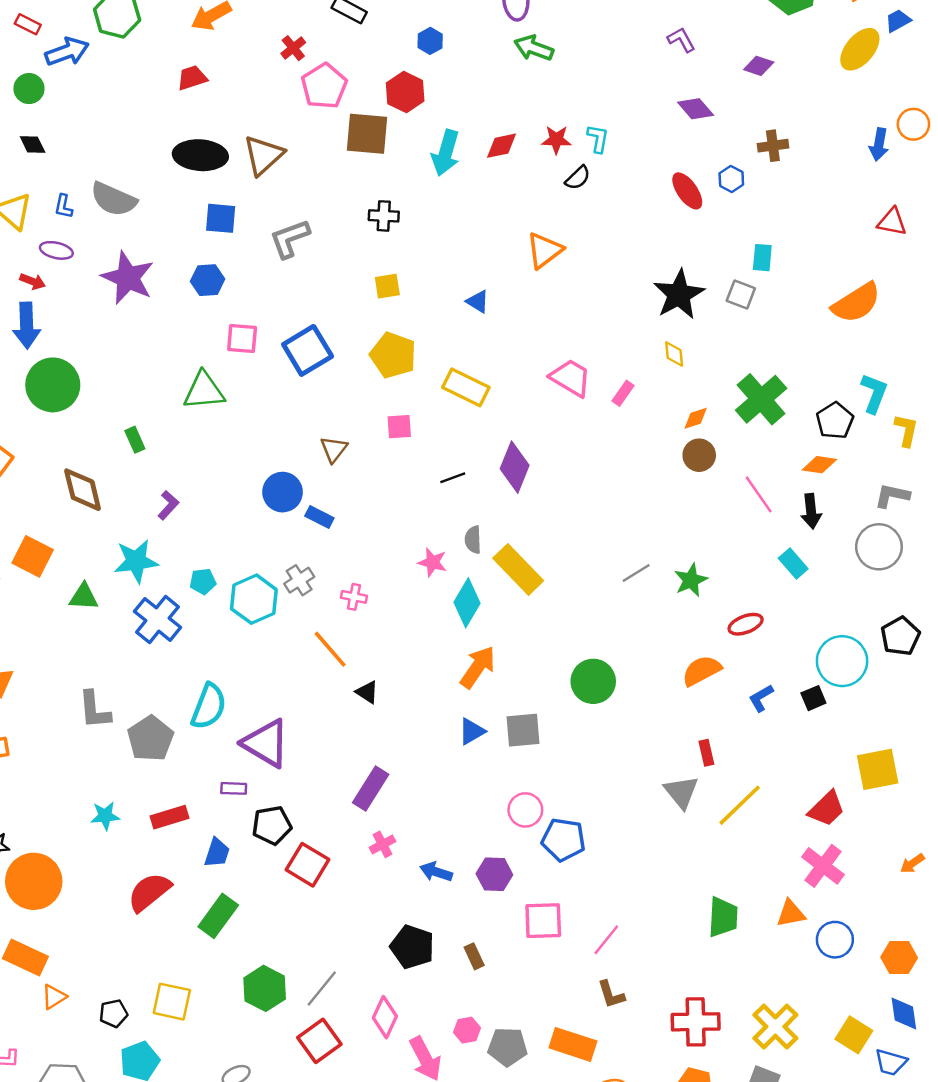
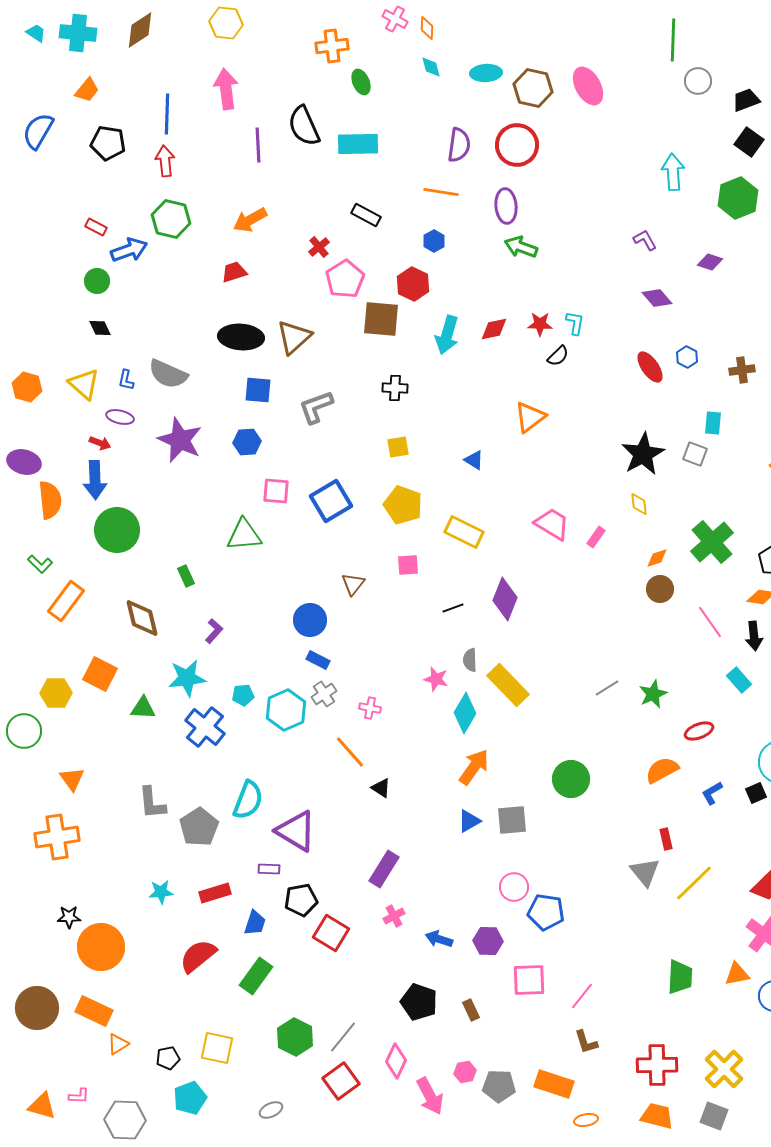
brown cross: (773, 146) -> (742, 370), moved
blue rectangle: (319, 517) -> (318, 660), moved

